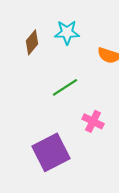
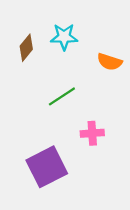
pink cross: (93, 121) -> (92, 133), turned -30

